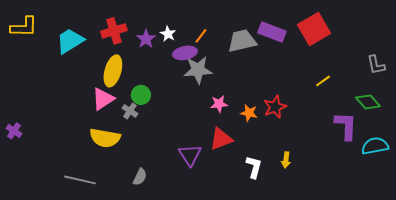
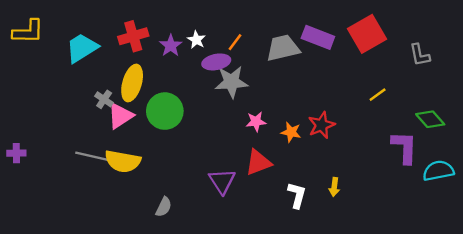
gray L-shape: (376, 65) -> (420, 55), moved
green circle: (141, 95) -> (165, 111), size x1.6
gray cross: (130, 111) -> (104, 99), moved
purple cross: (14, 131) -> (16, 153), turned -35
gray line: (80, 180) -> (94, 157), moved

